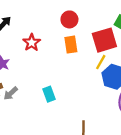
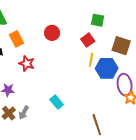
red square: (104, 40) -> (88, 40), size x0.6
orange rectangle: (71, 45) -> (17, 39), moved

